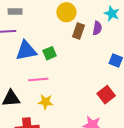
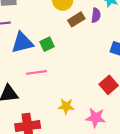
brown rectangle: (78, 31) -> (76, 19), turned 42
yellow star: (46, 102) -> (66, 106), moved

